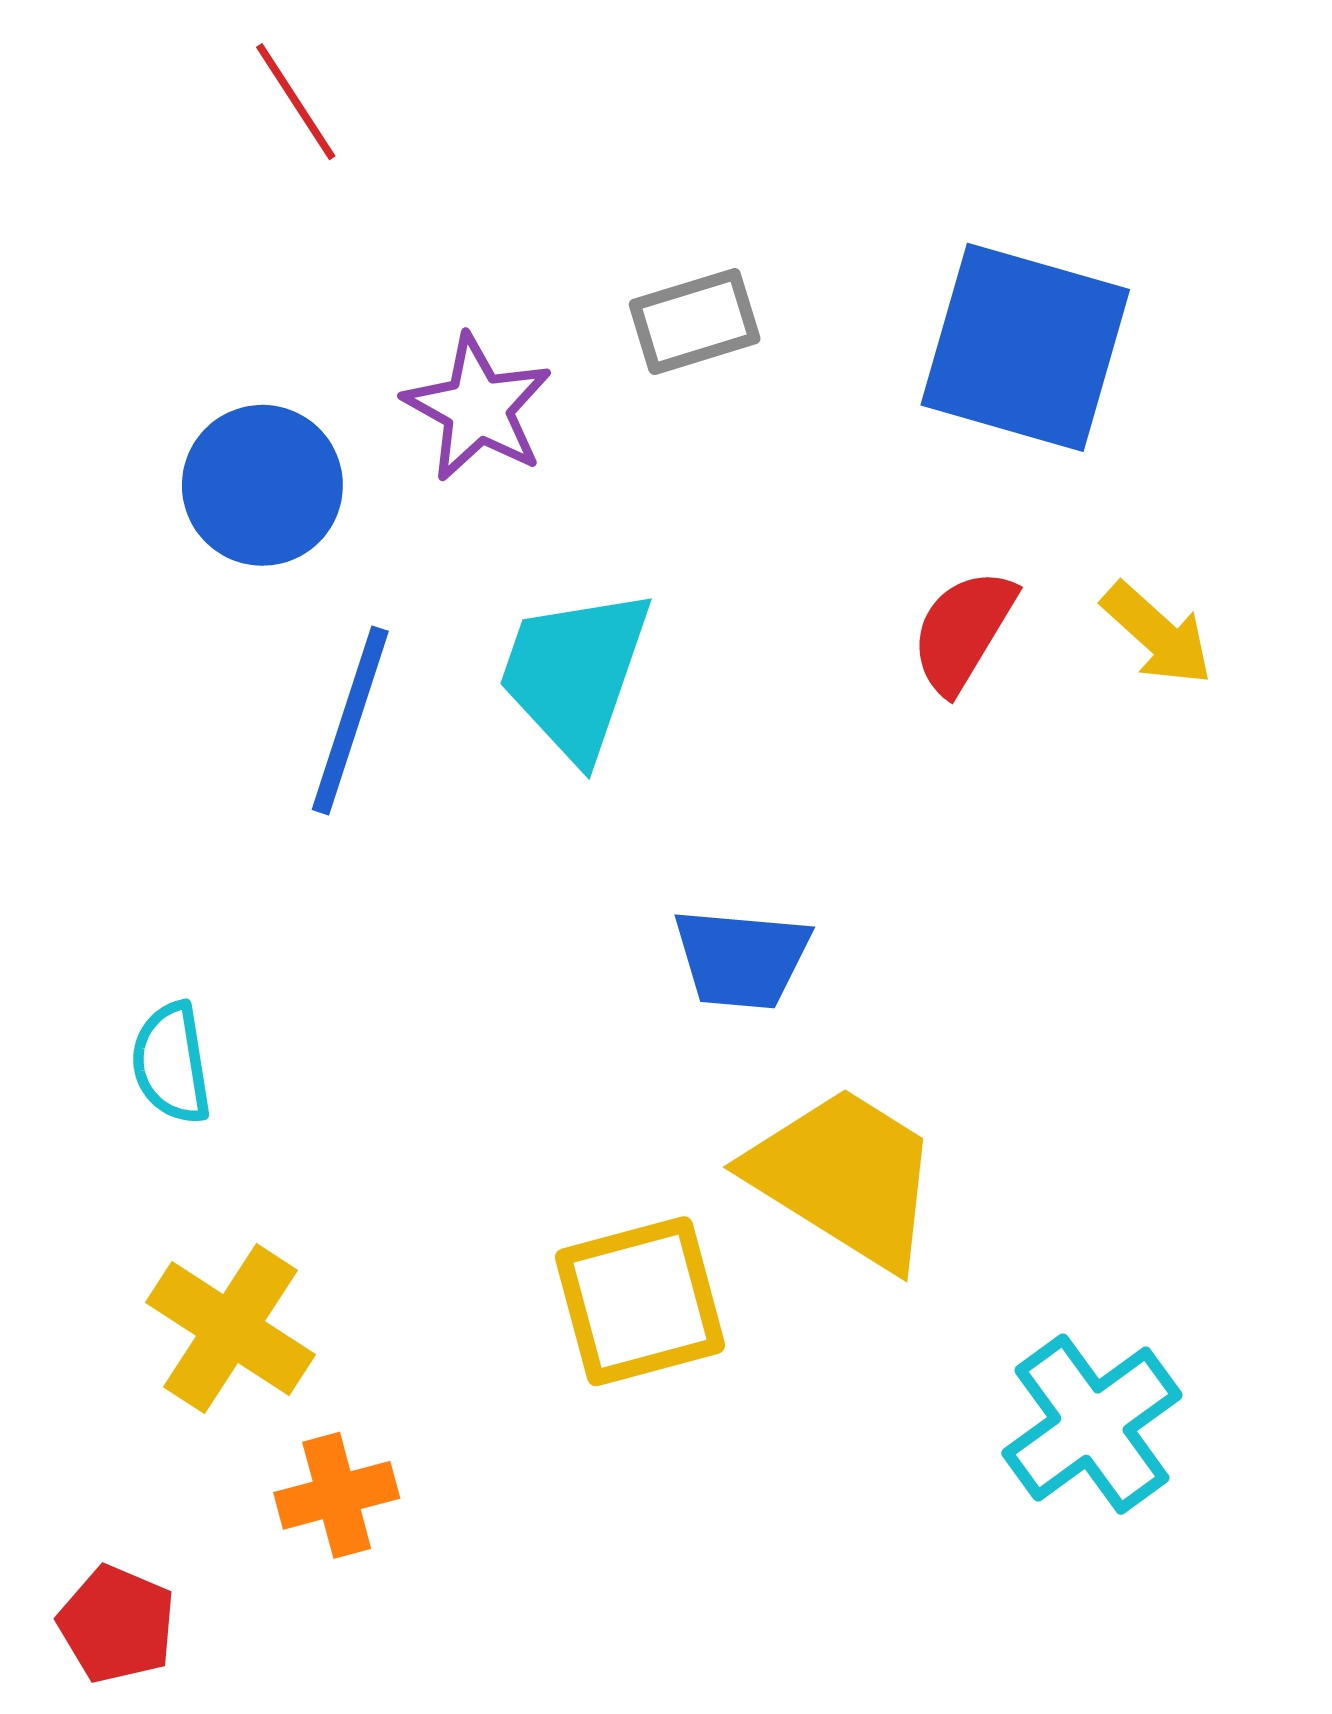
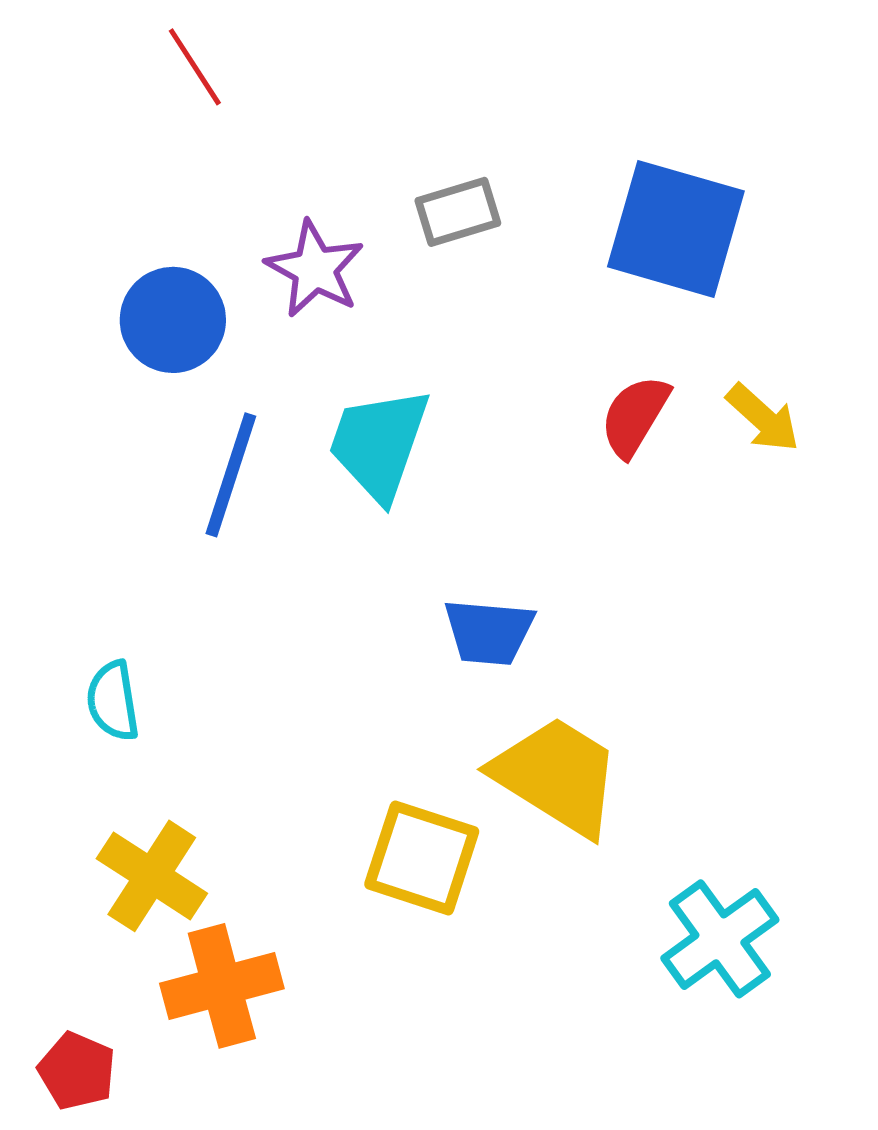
yellow square: (640, 1301) -> (422, 858), turned 33
orange cross: (337, 1495) -> (222, 986), size x1.5

